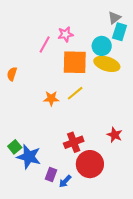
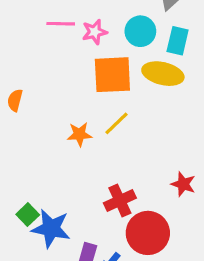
cyan rectangle: (120, 32) -> (178, 41), moved
pink line: (45, 45) -> (61, 24), moved, turned 66
cyan circle: (102, 46) -> (140, 31), moved

